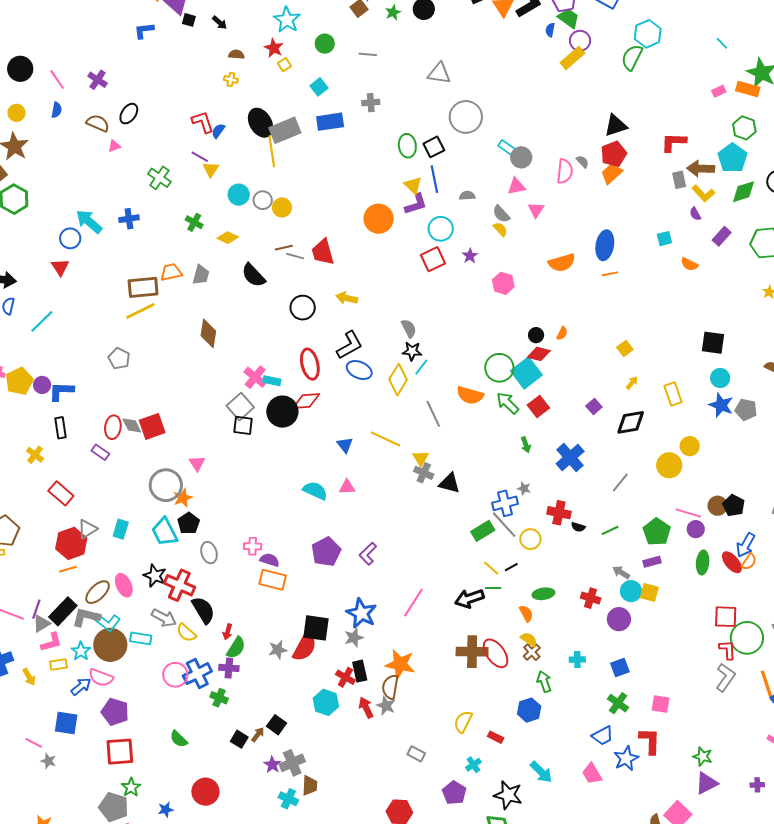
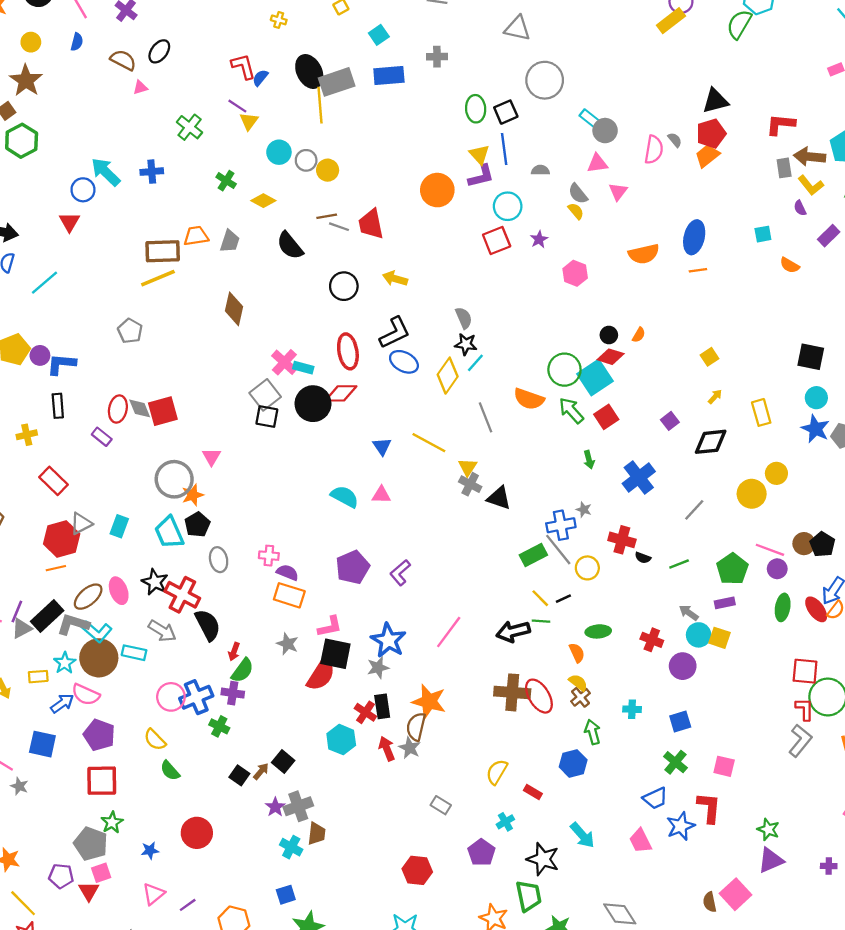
yellow cross: (35, 455) -> (27, 435), turned 36
yellow semicircle: (186, 633) -> (155, 740), moved
pink L-shape: (51, 642) -> (330, 627), moved
gray star: (278, 650) -> (287, 644), moved, turned 30

